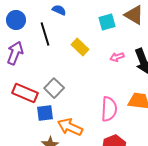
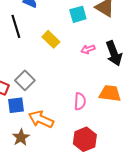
pink semicircle: (109, 109) -> (80, 101), size x0.7

